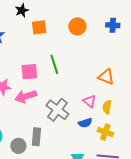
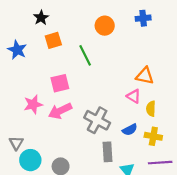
orange square: (39, 27) -> (53, 40), moved
green line: (54, 64) -> (85, 55), moved
pink triangle: (90, 101) -> (134, 96), moved
gray rectangle: (36, 137) -> (108, 152), moved

